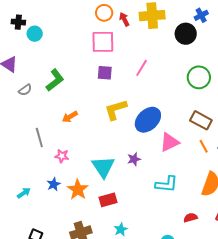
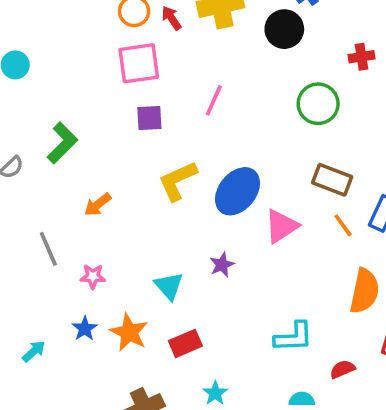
cyan triangle: (103, 167) -> (169, 286), size x0.7
cyan L-shape: (167, 184) -> (294, 337), moved
red semicircle: (191, 218) -> (342, 369), moved

